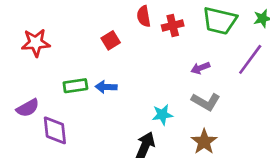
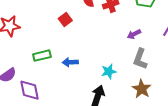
blue arrow: (106, 87) -> (70, 62), moved
gray L-shape: (206, 102) -> (140, 59), turned 85

